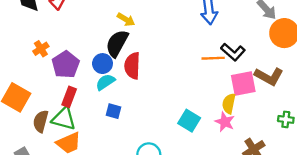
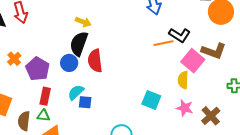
cyan semicircle: (105, 82) -> (76, 92), moved
pink square: (243, 83) -> (193, 61), turned -30
green triangle: (64, 119) -> (43, 116), size x0.6
pink star: (225, 122) -> (185, 108), moved

